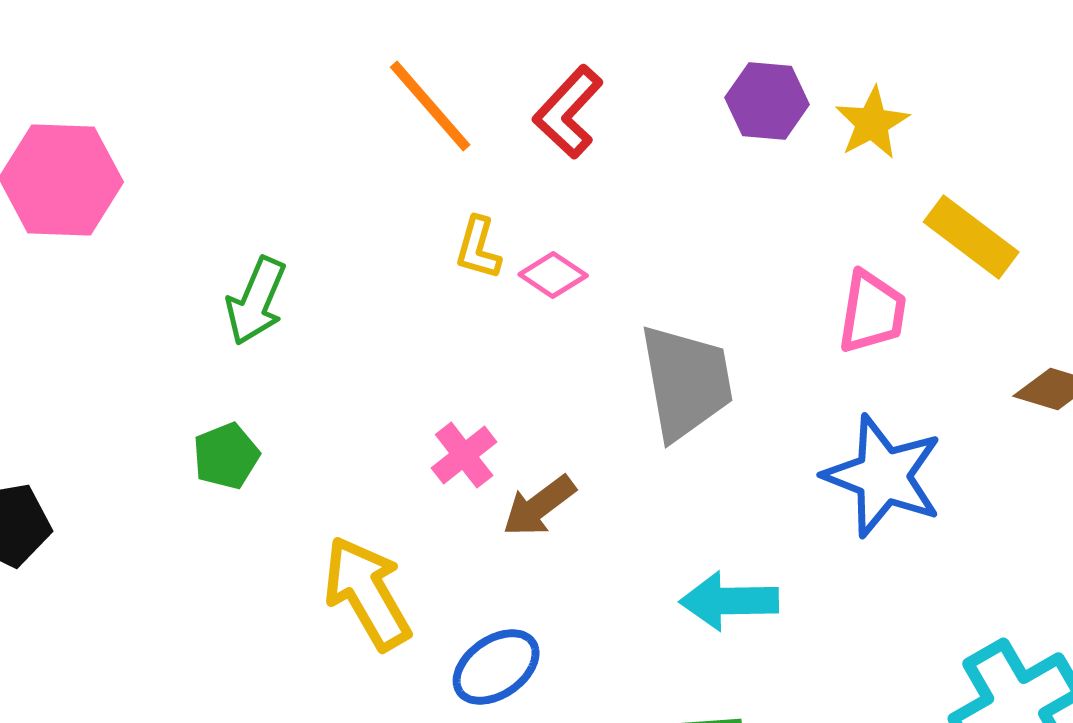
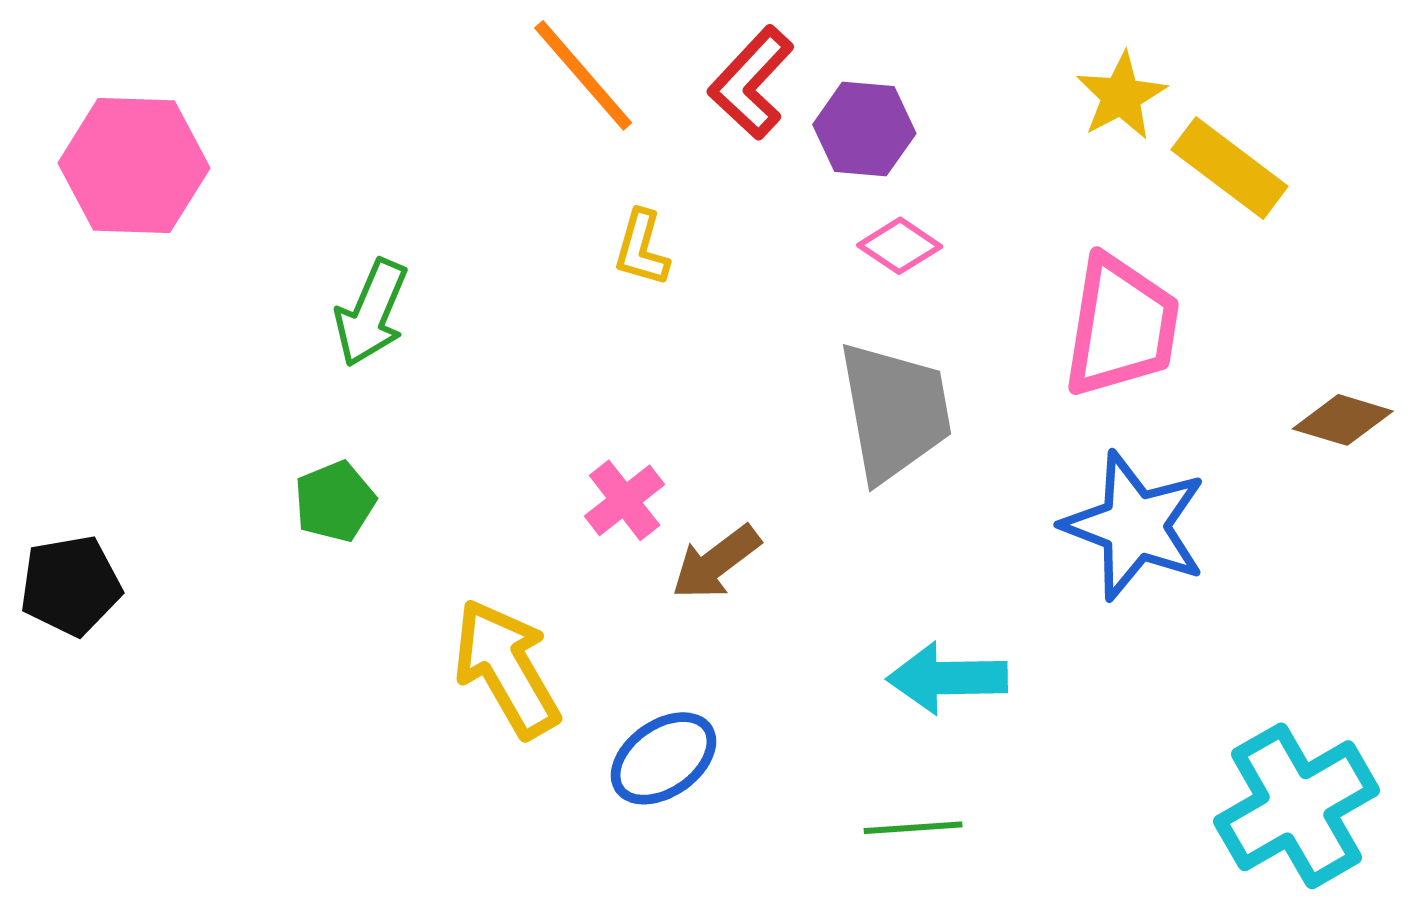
purple hexagon: (767, 101) -> (864, 129), moved
yellow rectangle: (971, 237) -> (1230, 168), moved
pink diamond: (553, 275) -> (900, 246), moved
pink trapezoid: (872, 312) -> (1121, 326), size x1.4

